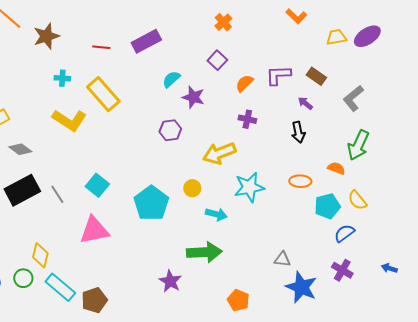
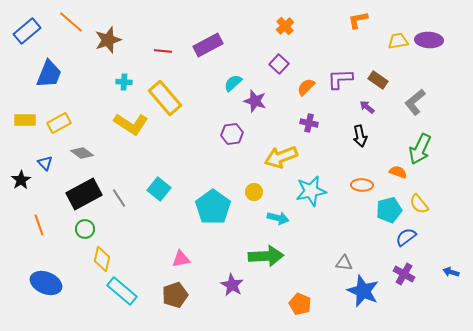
orange L-shape: (296, 16) -> (358, 20), turned 125
purple ellipse: (367, 36) -> (429, 40), turned 36
pink triangle: (94, 230) -> (181, 259), moved, size x0.6
green circle: (23, 278) -> (85, 229), moved
brown pentagon: (94, 300) -> (175, 295), moved

